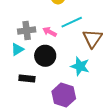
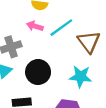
pink arrow: (50, 32) -> (35, 26), moved

